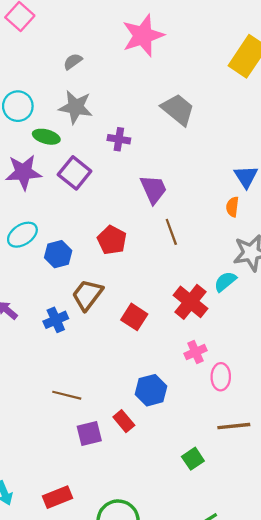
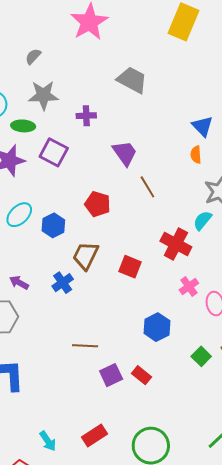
red rectangle: (124, 421) -> (141, 375), moved
green square: (193, 459) -> (201, 356), moved

